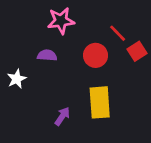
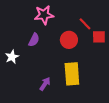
red square: (137, 51) -> (99, 37), turned 32
purple semicircle: (47, 55) -> (34, 40), turned 112

